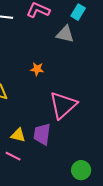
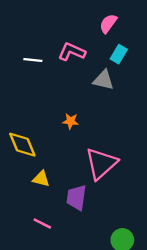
yellow triangle: (18, 135) -> (41, 179), moved

